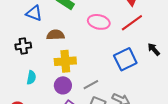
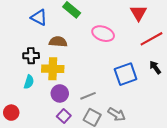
red line: (132, 23) -> (151, 39), moved
black cross: (23, 46) -> (31, 56), moved
yellow cross: (65, 61) -> (53, 69), moved

